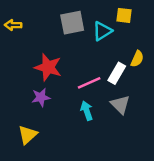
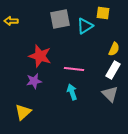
white rectangle: (117, 73) -> (113, 70), moved
pink line: (89, 83) -> (74, 69), turned 30
gray triangle: (120, 105) -> (110, 94), moved

